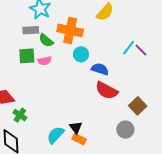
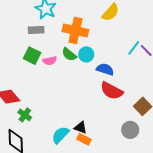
green semicircle: (46, 40) -> (69, 54), moved
green square: (27, 56) -> (32, 56), turned 30
black triangle: (76, 127) -> (81, 128), turned -32

